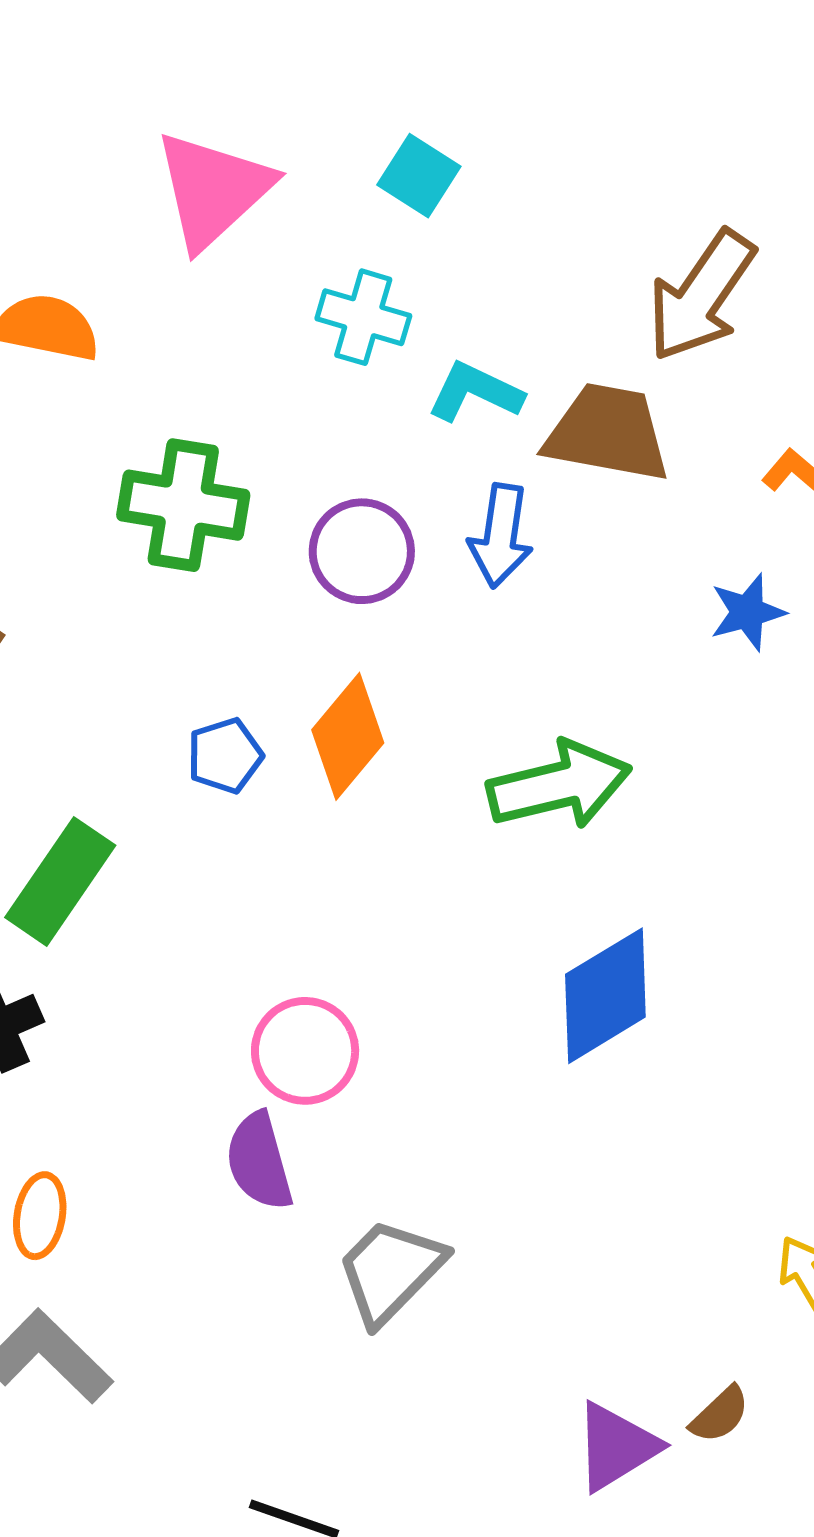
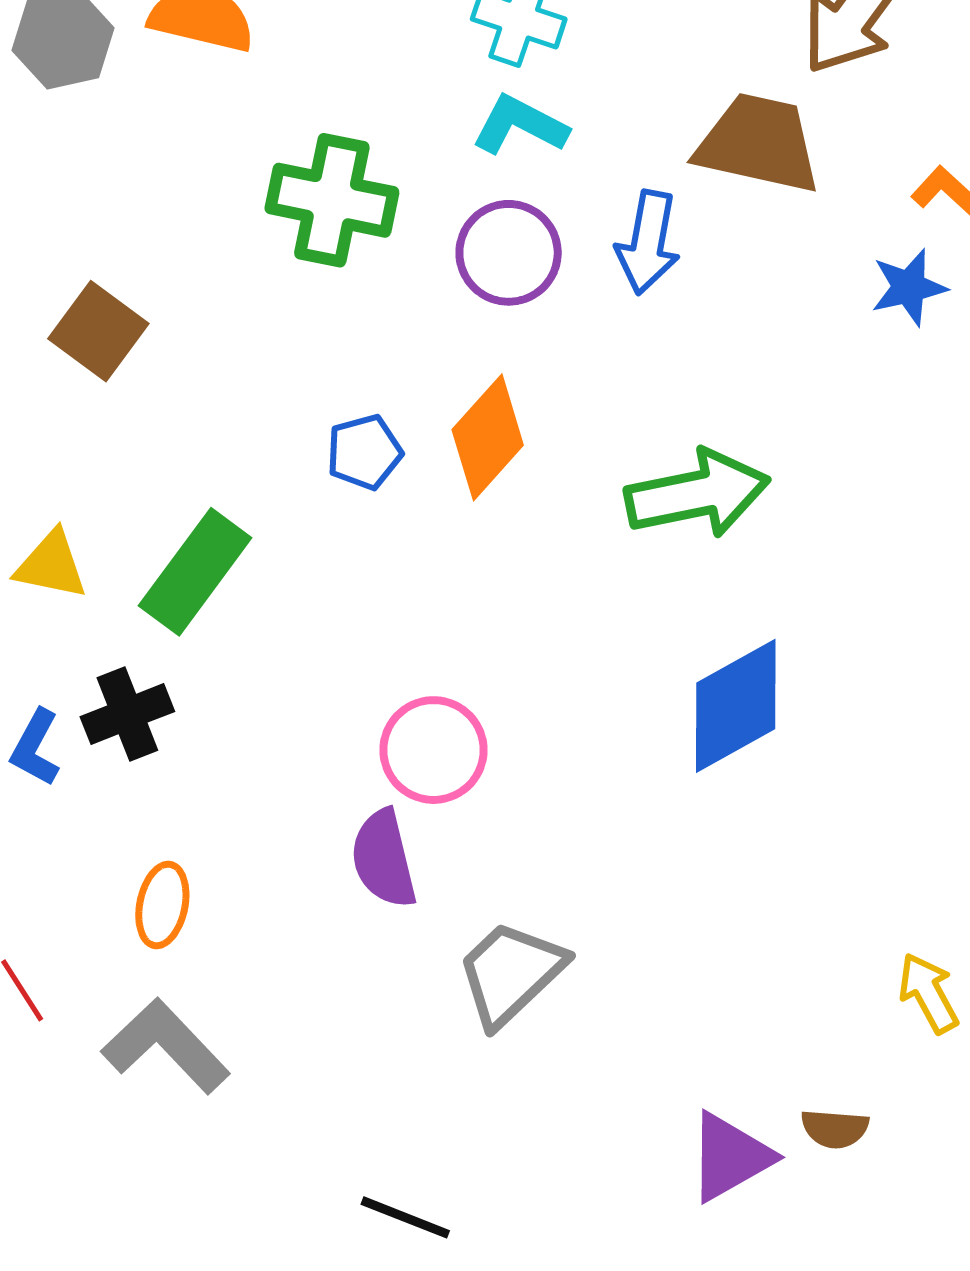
cyan L-shape: (475, 392) -> (520, 125), moved
blue star: (747, 612) -> (909, 287), moved
brown semicircle: (720, 1415) -> (835, 1129), turned 46

